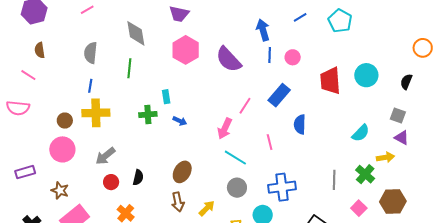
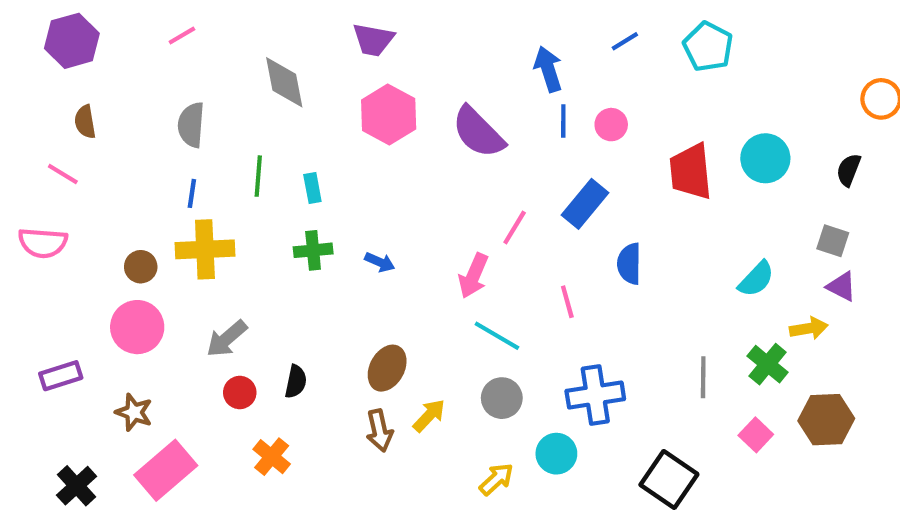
green line: (129, 68) -> (258, 176), moved
cyan rectangle: (166, 97) -> (312, 188), moved
yellow arrow: (207, 208) -> (429, 415), moved

